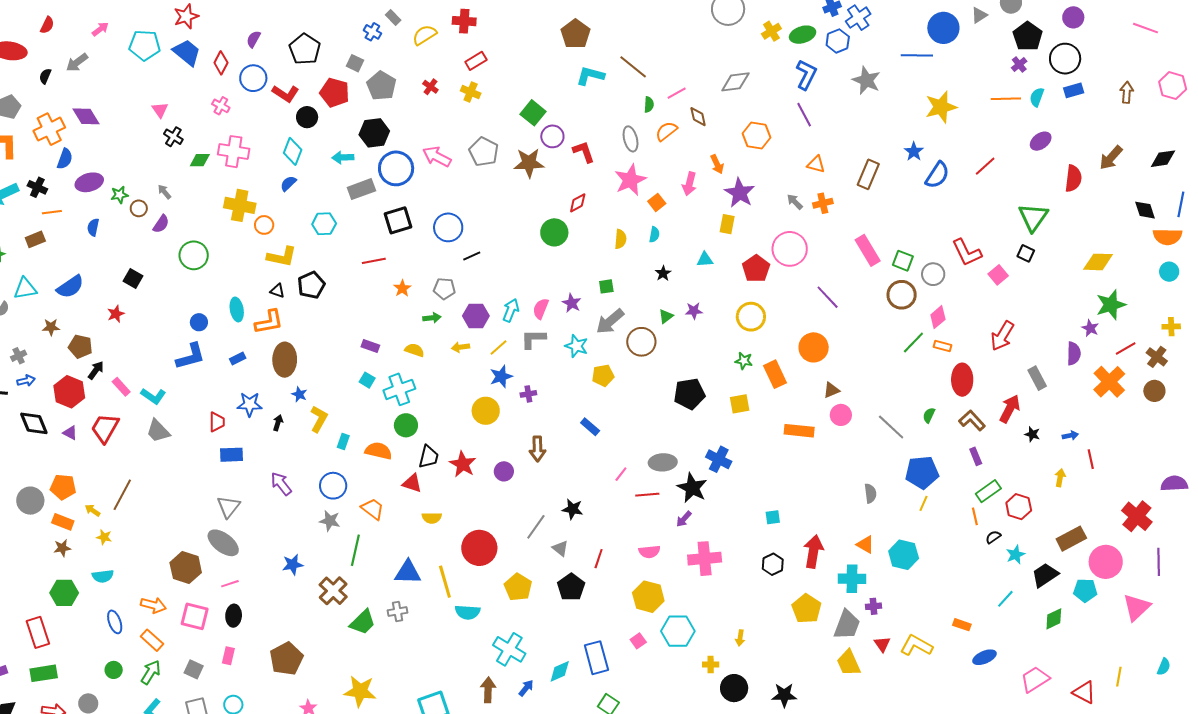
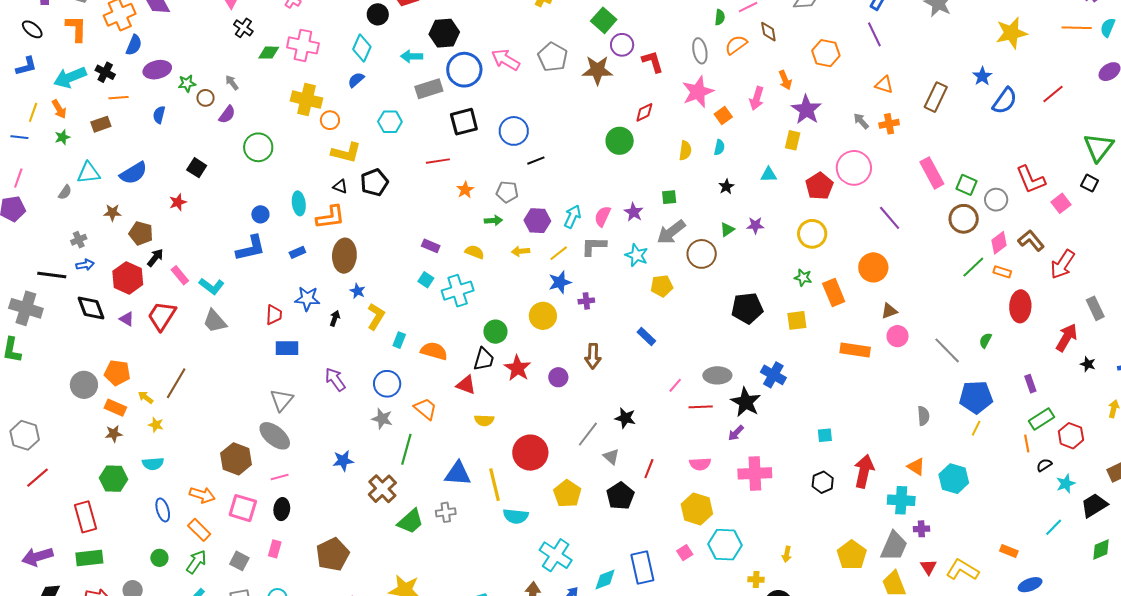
brown L-shape: (972, 420) -> (1031, 241), moved
green circle: (406, 425) -> (495, 332), moved
yellow pentagon: (807, 609) -> (852, 555), moved

